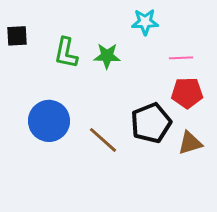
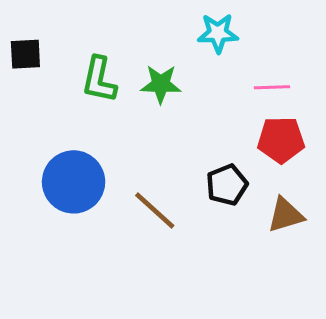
black pentagon: (151, 123) -> (227, 185), size x0.7

